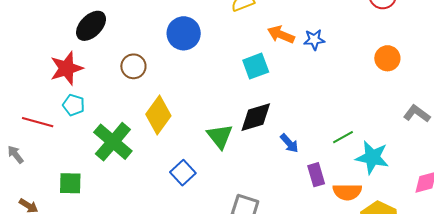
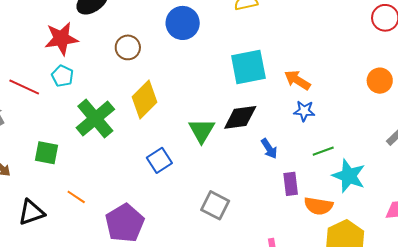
orange arrow: (281, 35) -> (297, 80), moved
blue star: (314, 40) -> (304, 111), moved
cyan square: (256, 66) -> (248, 67), size x1.4

